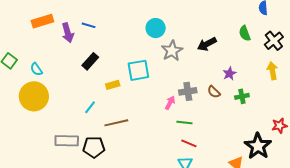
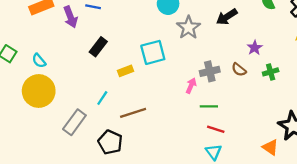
gray rectangle: (67, 141) -> (74, 122), moved, turned -50
black pentagon: (94, 147) -> (110, 142), turned 30

